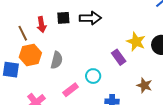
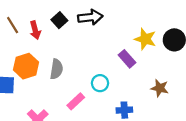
black square: (63, 18) -> (59, 20), turned -32
brown line: (23, 33) -> (13, 25), moved

